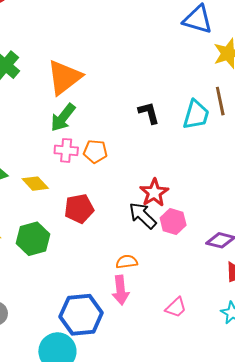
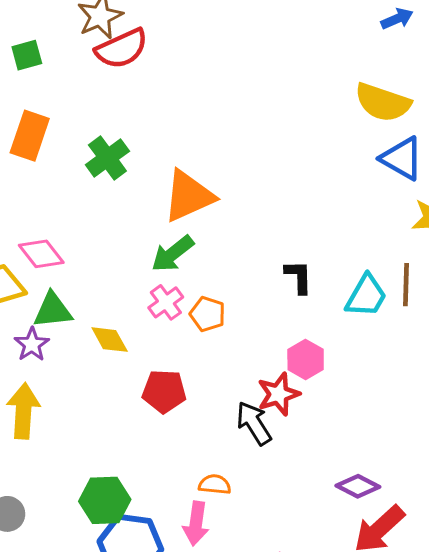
pink cross: (66, 150) -> (166, 302), turned 35
pink hexagon: (173, 221) -> (306, 359), moved
green hexagon: (33, 239) -> (105, 500), moved

